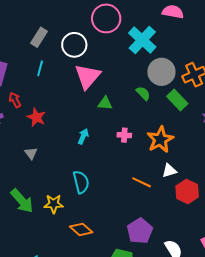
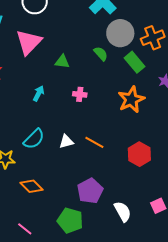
pink triangle: (87, 76) -> (29, 42), moved
orange star: (160, 140) -> (131, 100), moved
white triangle: (169, 171) -> (66, 142), moved
cyan semicircle: (81, 182) -> (34, 139), turned 55

